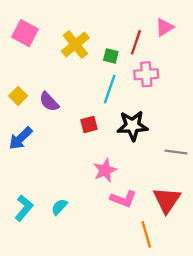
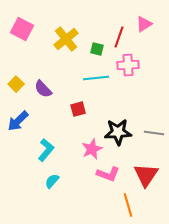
cyan line: (110, 89) -> (96, 78), turned 65
black star: (133, 126) -> (118, 132), moved
cyan L-shape: (24, 208) -> (46, 150), moved

